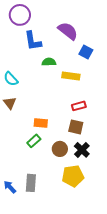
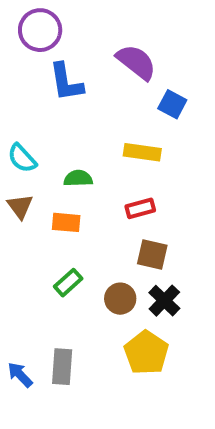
green semicircle: (49, 62) -> (78, 178), moved
red rectangle: (79, 106) -> (140, 208), moved
orange rectangle: (41, 123) -> (66, 222), moved
yellow pentagon: (73, 176) -> (146, 353), turned -30

